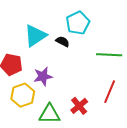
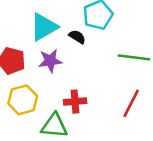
purple star: (43, 76) -> (50, 61), moved
red cross: (79, 106) -> (75, 102), moved, turned 30

